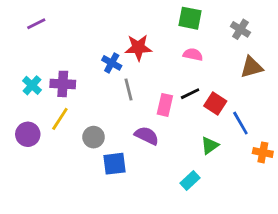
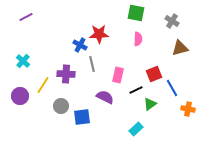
pink semicircle: (193, 55) -> (138, 39), turned 80
purple cross: (63, 84) -> (66, 74), moved
black line: (190, 94) -> (136, 90), moved
red square: (215, 104) -> (154, 74), turned 35
gray circle: (94, 137) -> (61, 106), moved

